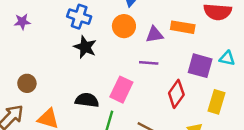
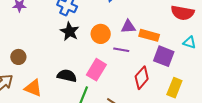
orange circle: (124, 26) -> (101, 34), moved
orange rectangle: (183, 27) -> (149, 35), moved
cyan triangle: (227, 58) -> (190, 42), moved

